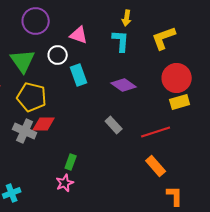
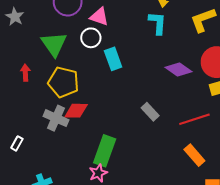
pink triangle: (79, 35) -> (99, 17), moved
purple diamond: (124, 85) -> (179, 69), moved
green rectangle: (71, 162) -> (105, 151), size x1.8

